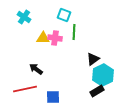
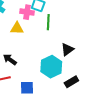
pink cross: (55, 38) -> (27, 12), moved
cyan hexagon: (103, 75) -> (51, 67), moved

